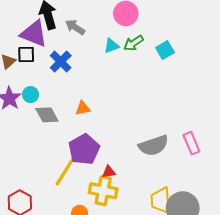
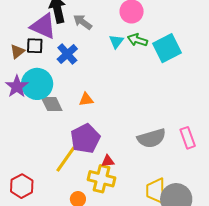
green arrow: (134, 43) -> (137, 40), turned 48
cyan triangle: (111, 46) -> (116, 41), turned -35
cyan square: (165, 50) -> (167, 48), size x1.6
cyan circle: (31, 95) -> (37, 84), size x2.0

